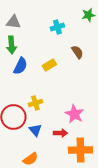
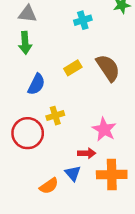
brown semicircle: (77, 52) -> (108, 68), moved, size x1.6
blue semicircle: (20, 66) -> (36, 84), moved
blue triangle: (35, 130) -> (73, 173), moved

